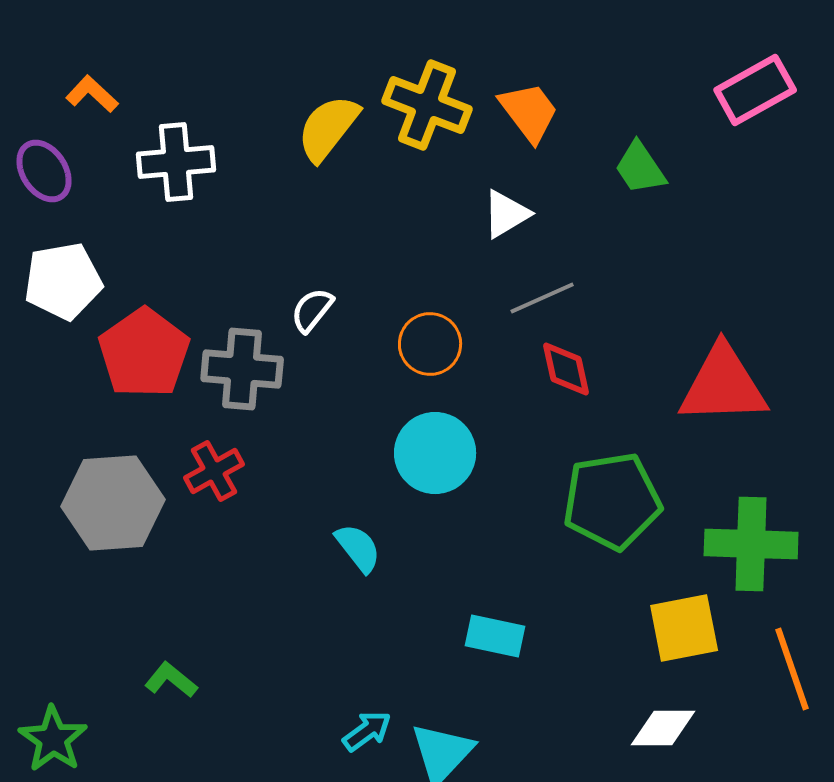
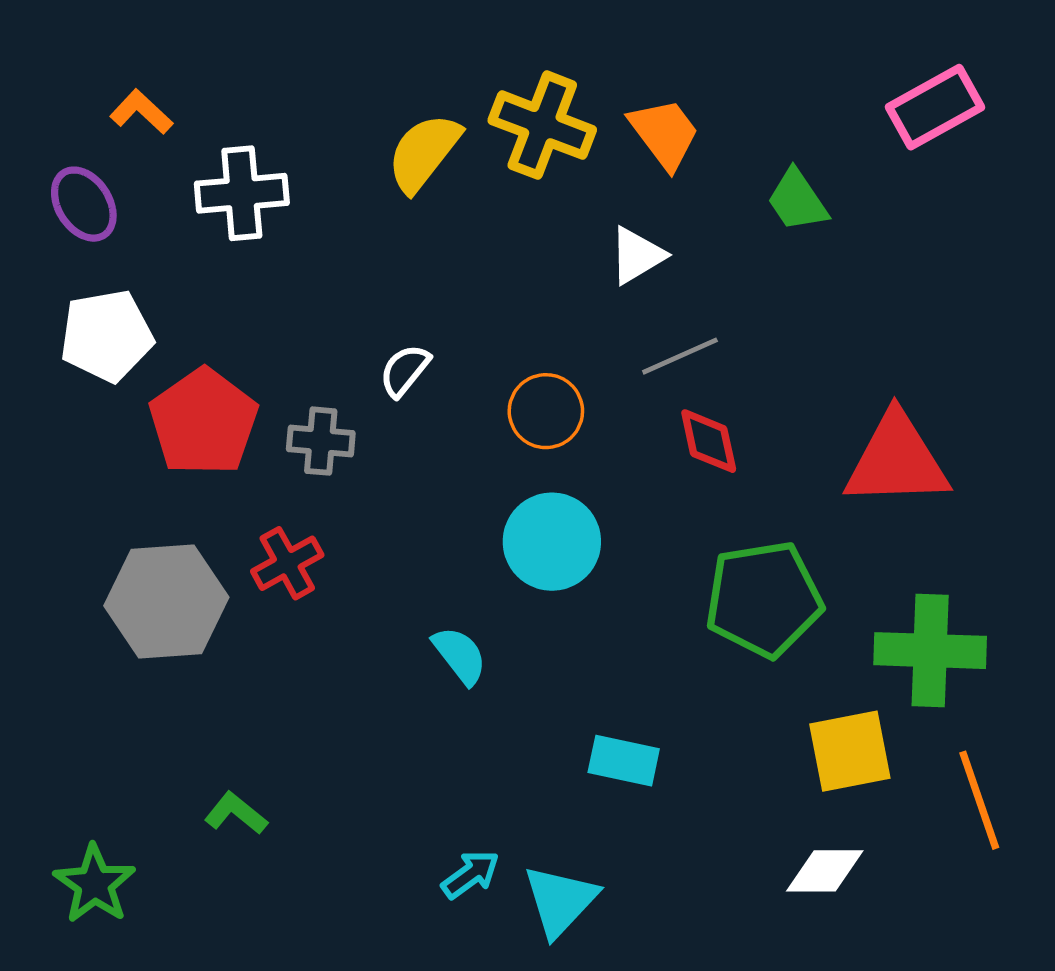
gray cross: (242, 369) -> (321, 441), size x0.7

